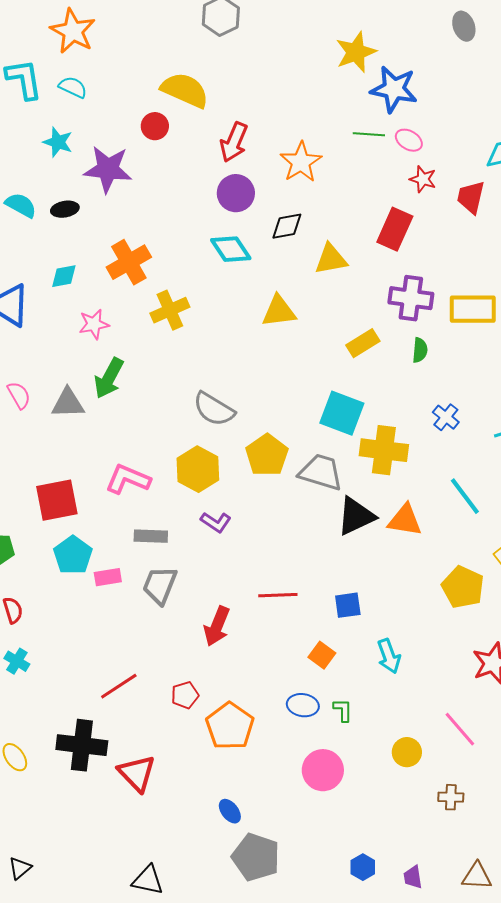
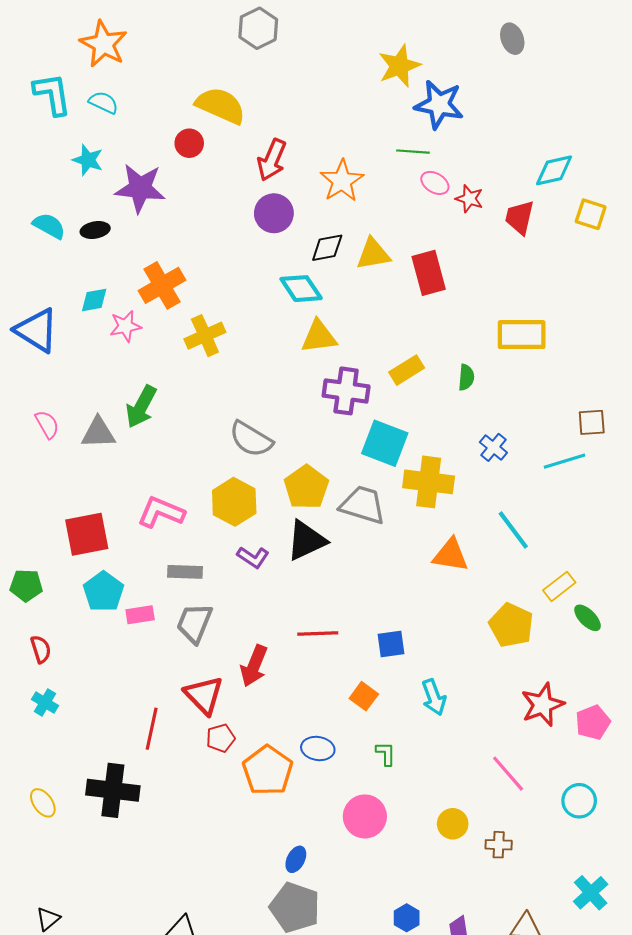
pink ellipse: (409, 140) -> (435, 183), moved
red rectangle: (395, 229) -> (429, 273), moved, turned -39
cyan diamond: (231, 249) -> (301, 289), moved
yellow triangle: (331, 259) -> (373, 254), moved
purple cross: (411, 298) -> (346, 391), moved
pink star: (94, 324) -> (125, 326), moved
black triangle: (356, 516) -> (306, 540), moved
red line: (119, 686) -> (152, 729), turned -45
blue ellipse: (303, 705) -> (318, 749), moved
yellow circle: (407, 752) -> (453, 824), moved
red triangle: (137, 773) -> (204, 695), moved
blue ellipse: (230, 811) -> (296, 859), moved, turned 65

